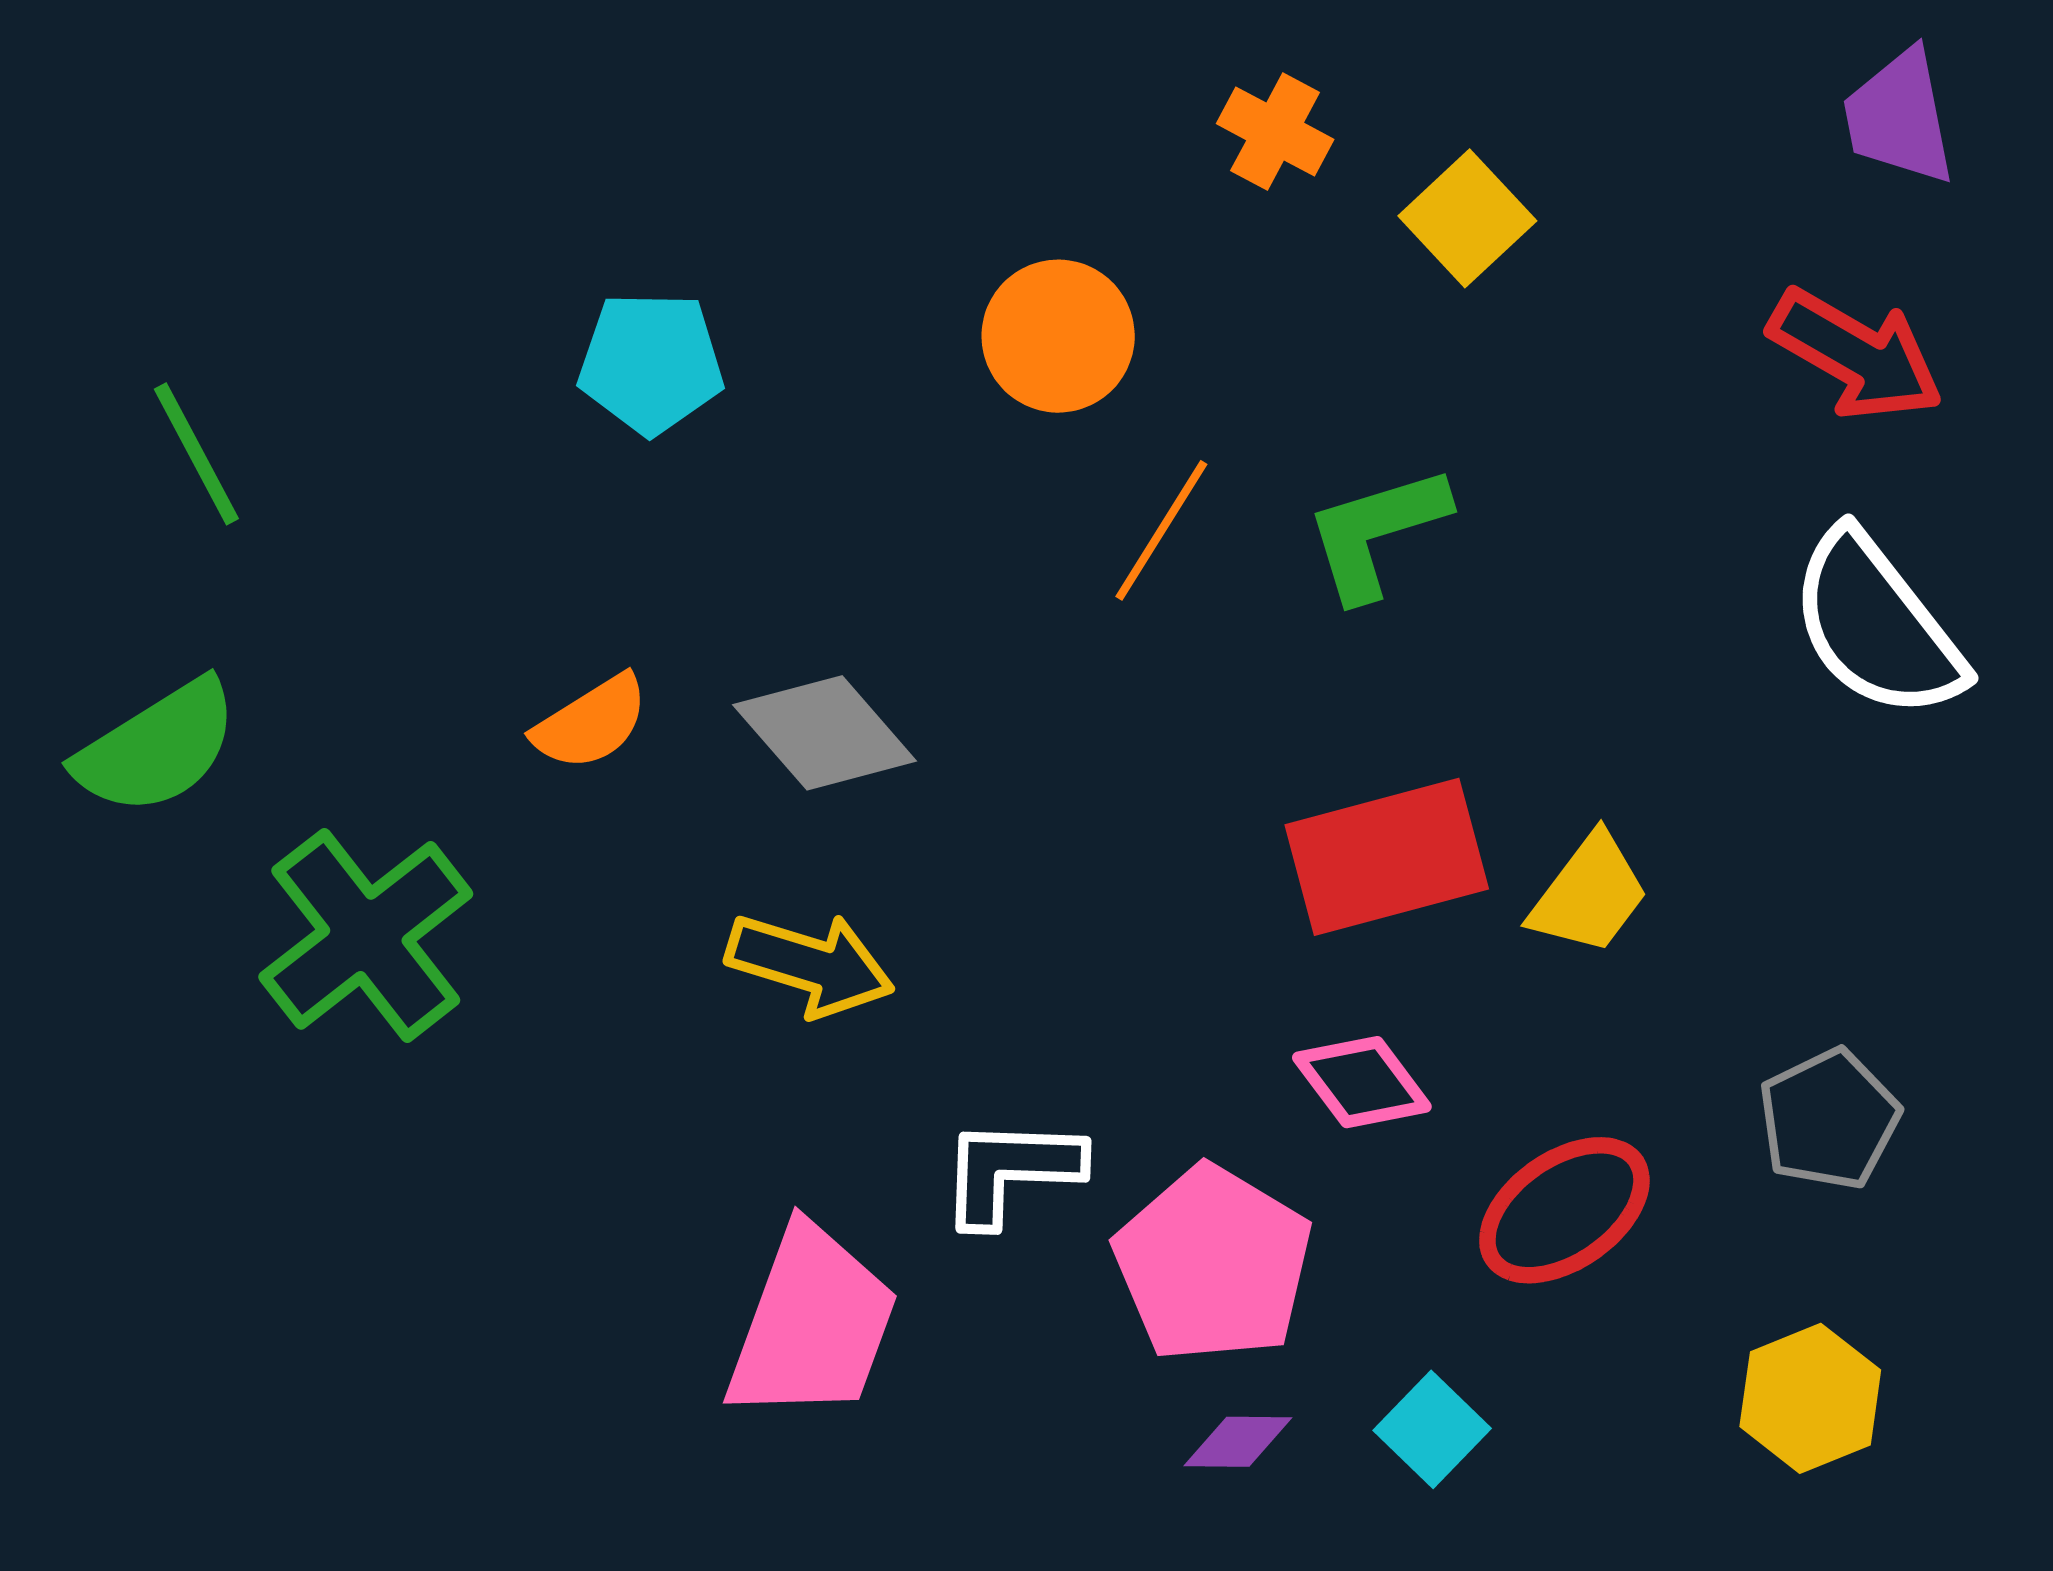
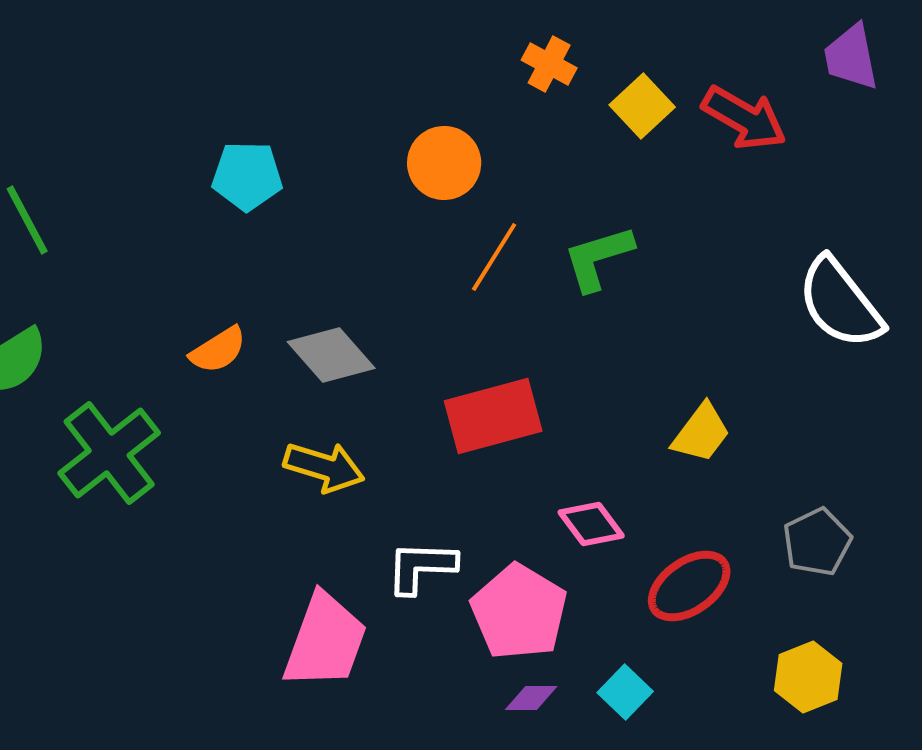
red arrow: (1856, 355) -> (744, 118), moved
red rectangle: (1387, 857) -> (493, 416), moved

